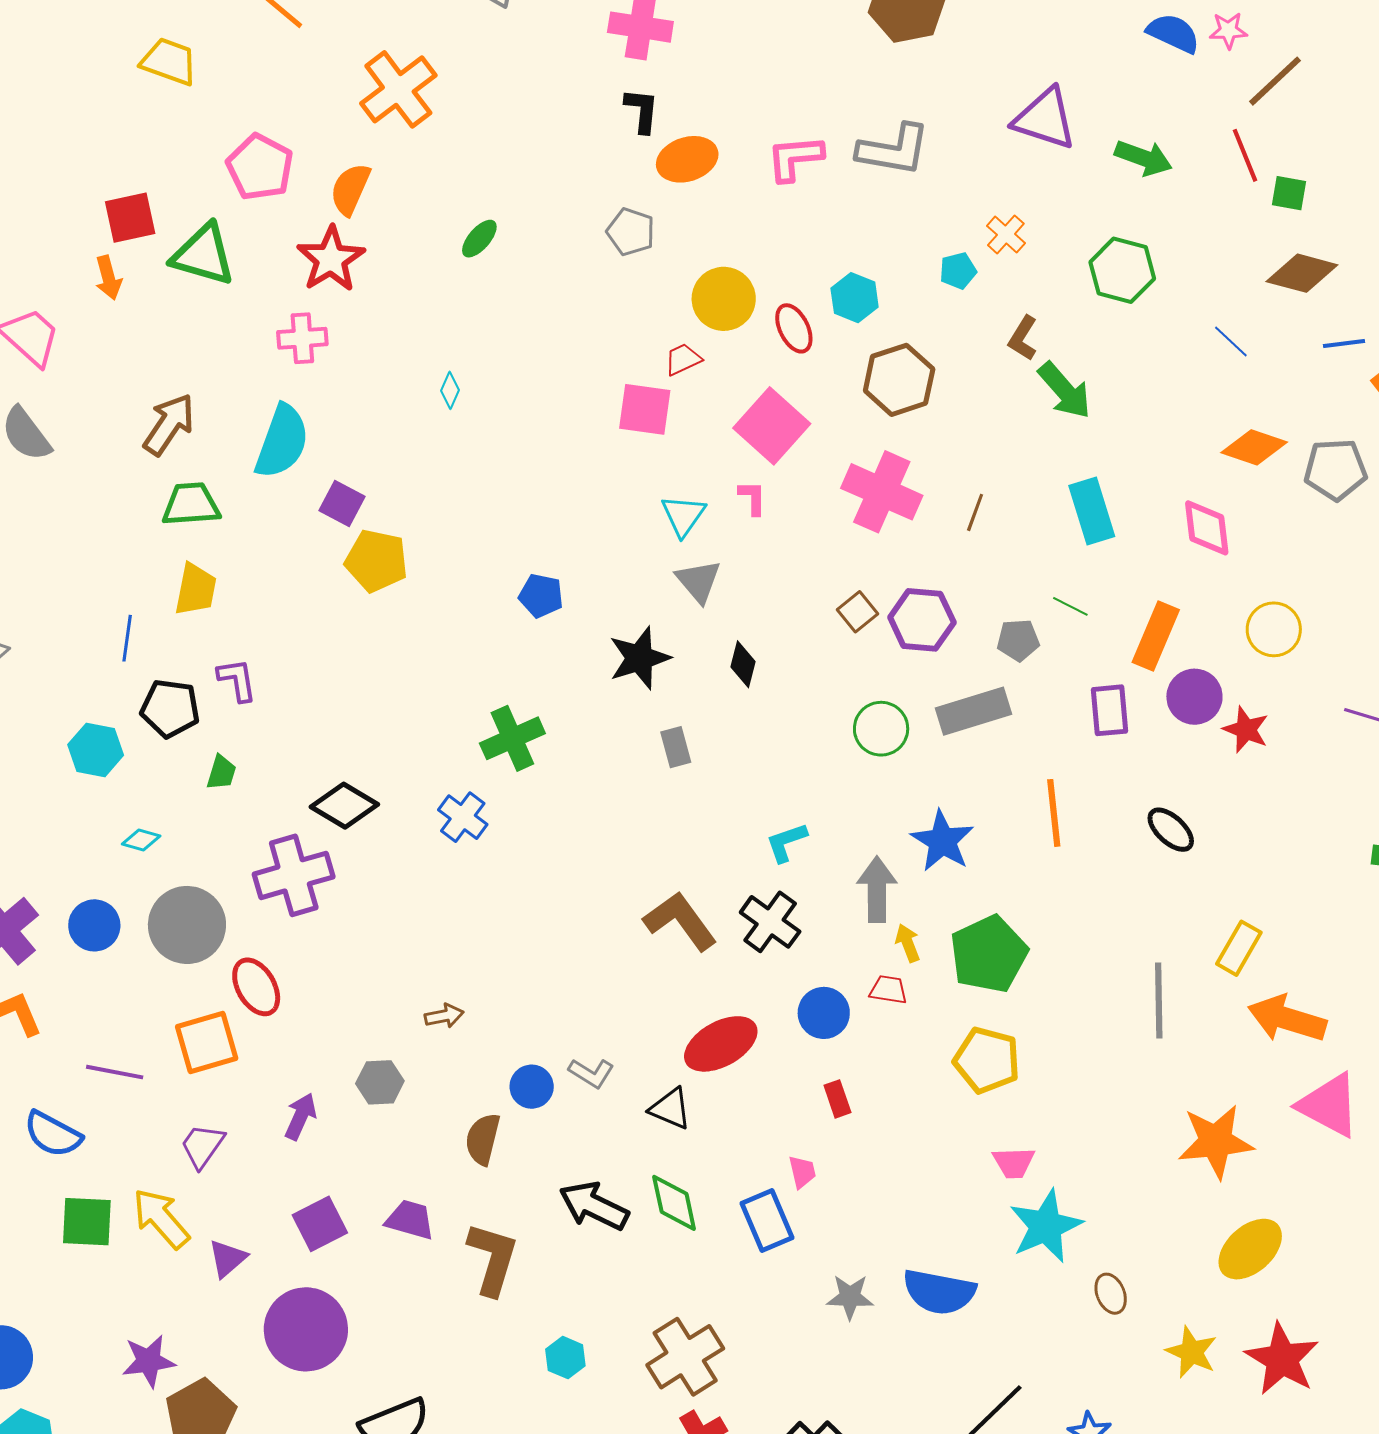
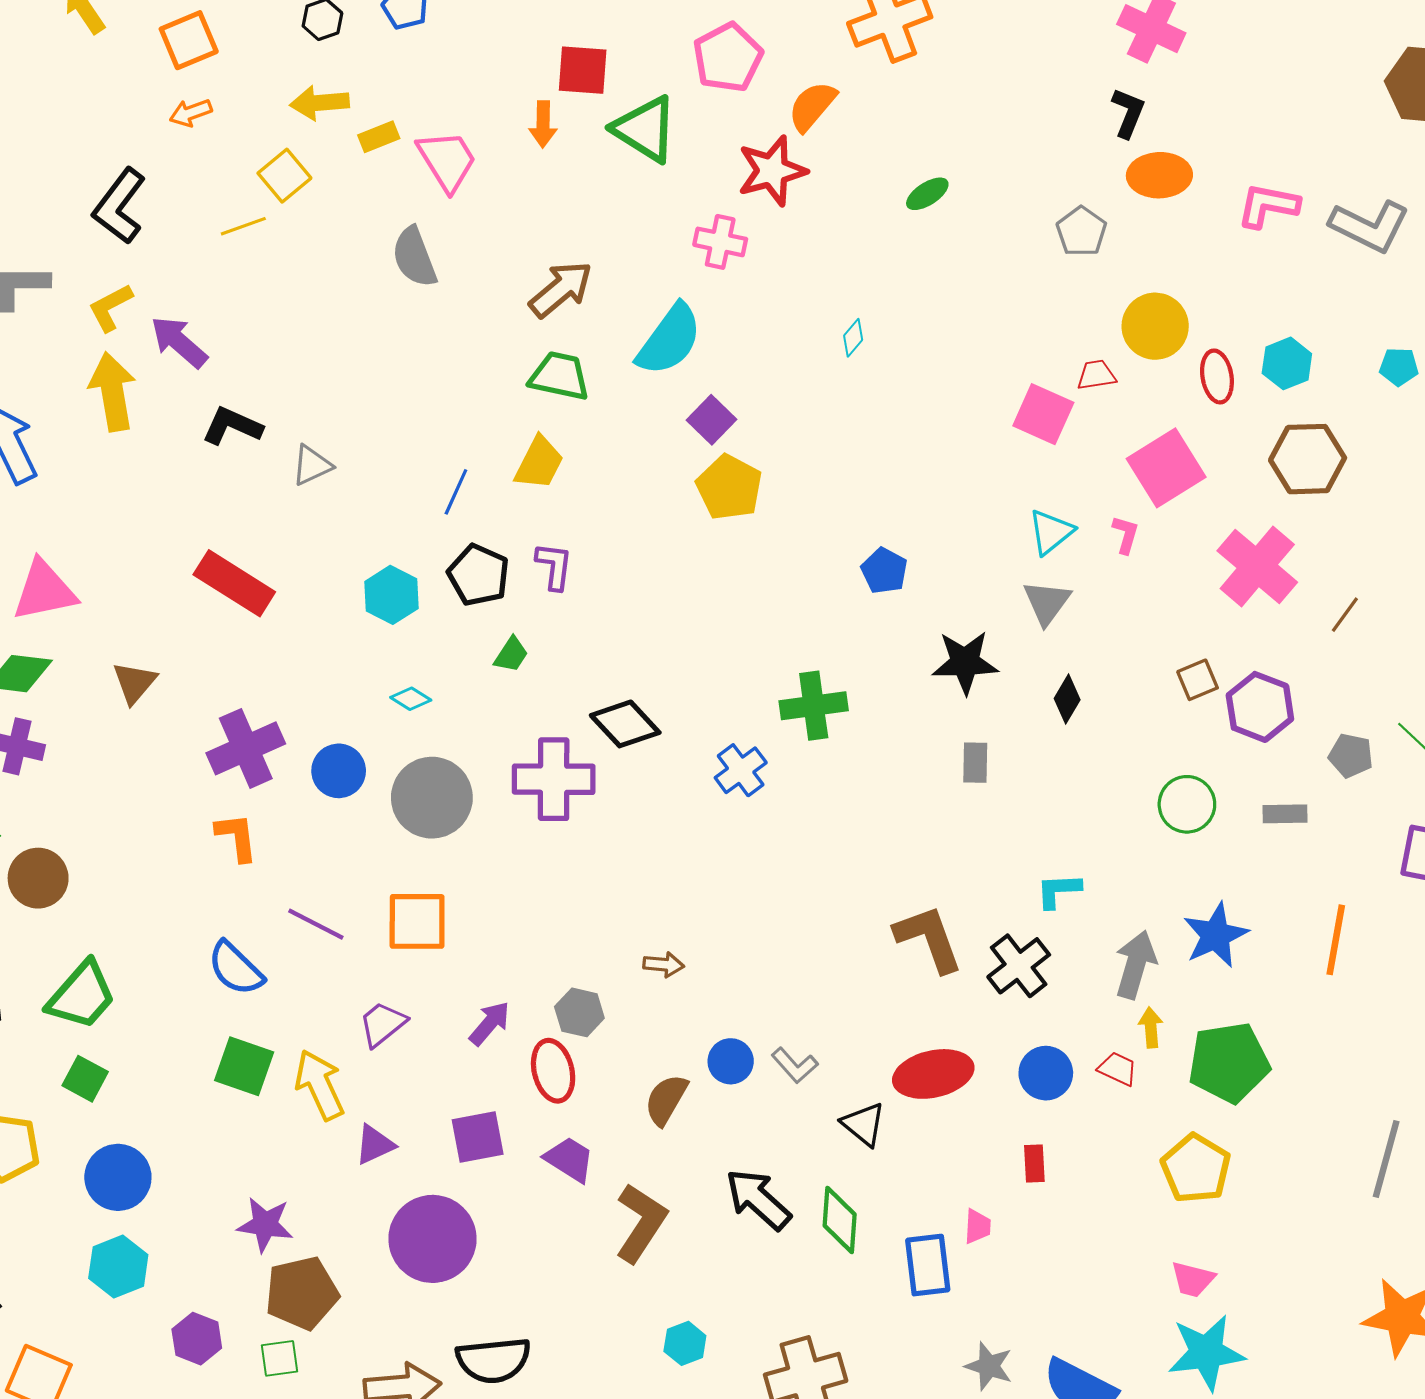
gray rectangle: (974, 711) -> (1285, 814), size x0.6
red ellipse: (256, 987) -> (553, 1071), moved

